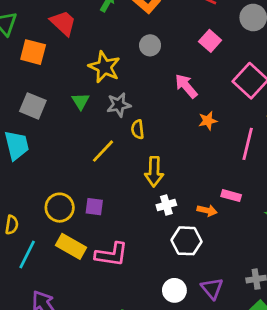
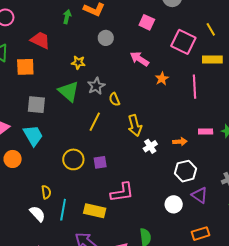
yellow star: (104, 67) -> (78, 63), size x0.6
green triangle: (81, 101) -> (69, 91), size x1.6
pink rectangle: (231, 196) -> (206, 131), moved
yellow circle: (60, 208) -> (73, 159), moved
white hexagon: (186, 241) -> (186, 171), moved
yellow rectangle: (71, 246) -> (95, 211), moved

